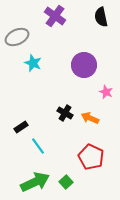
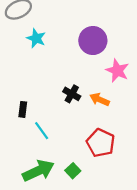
pink star: (106, 92) -> (117, 71), size x1.5
black rectangle: (21, 127) -> (23, 109), turned -48

